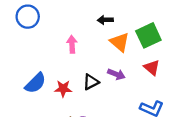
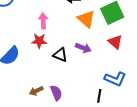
black triangle: (91, 82) -> (60, 55), turned 49
red star: (63, 89) -> (39, 41), moved

